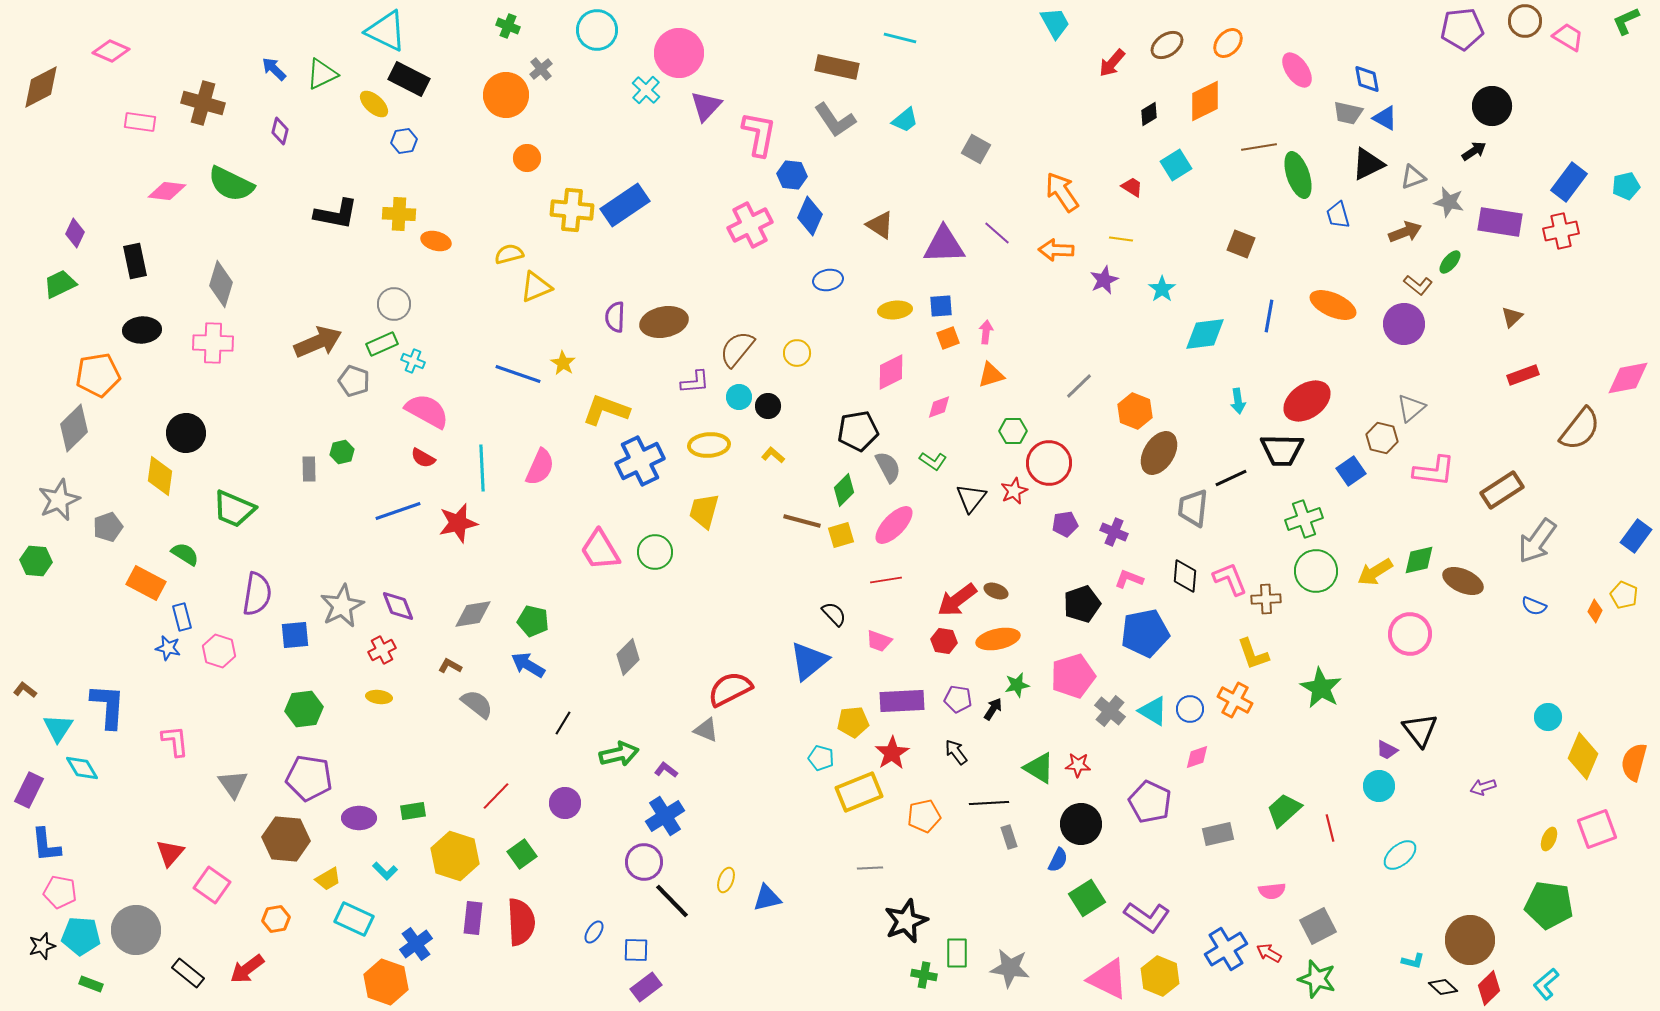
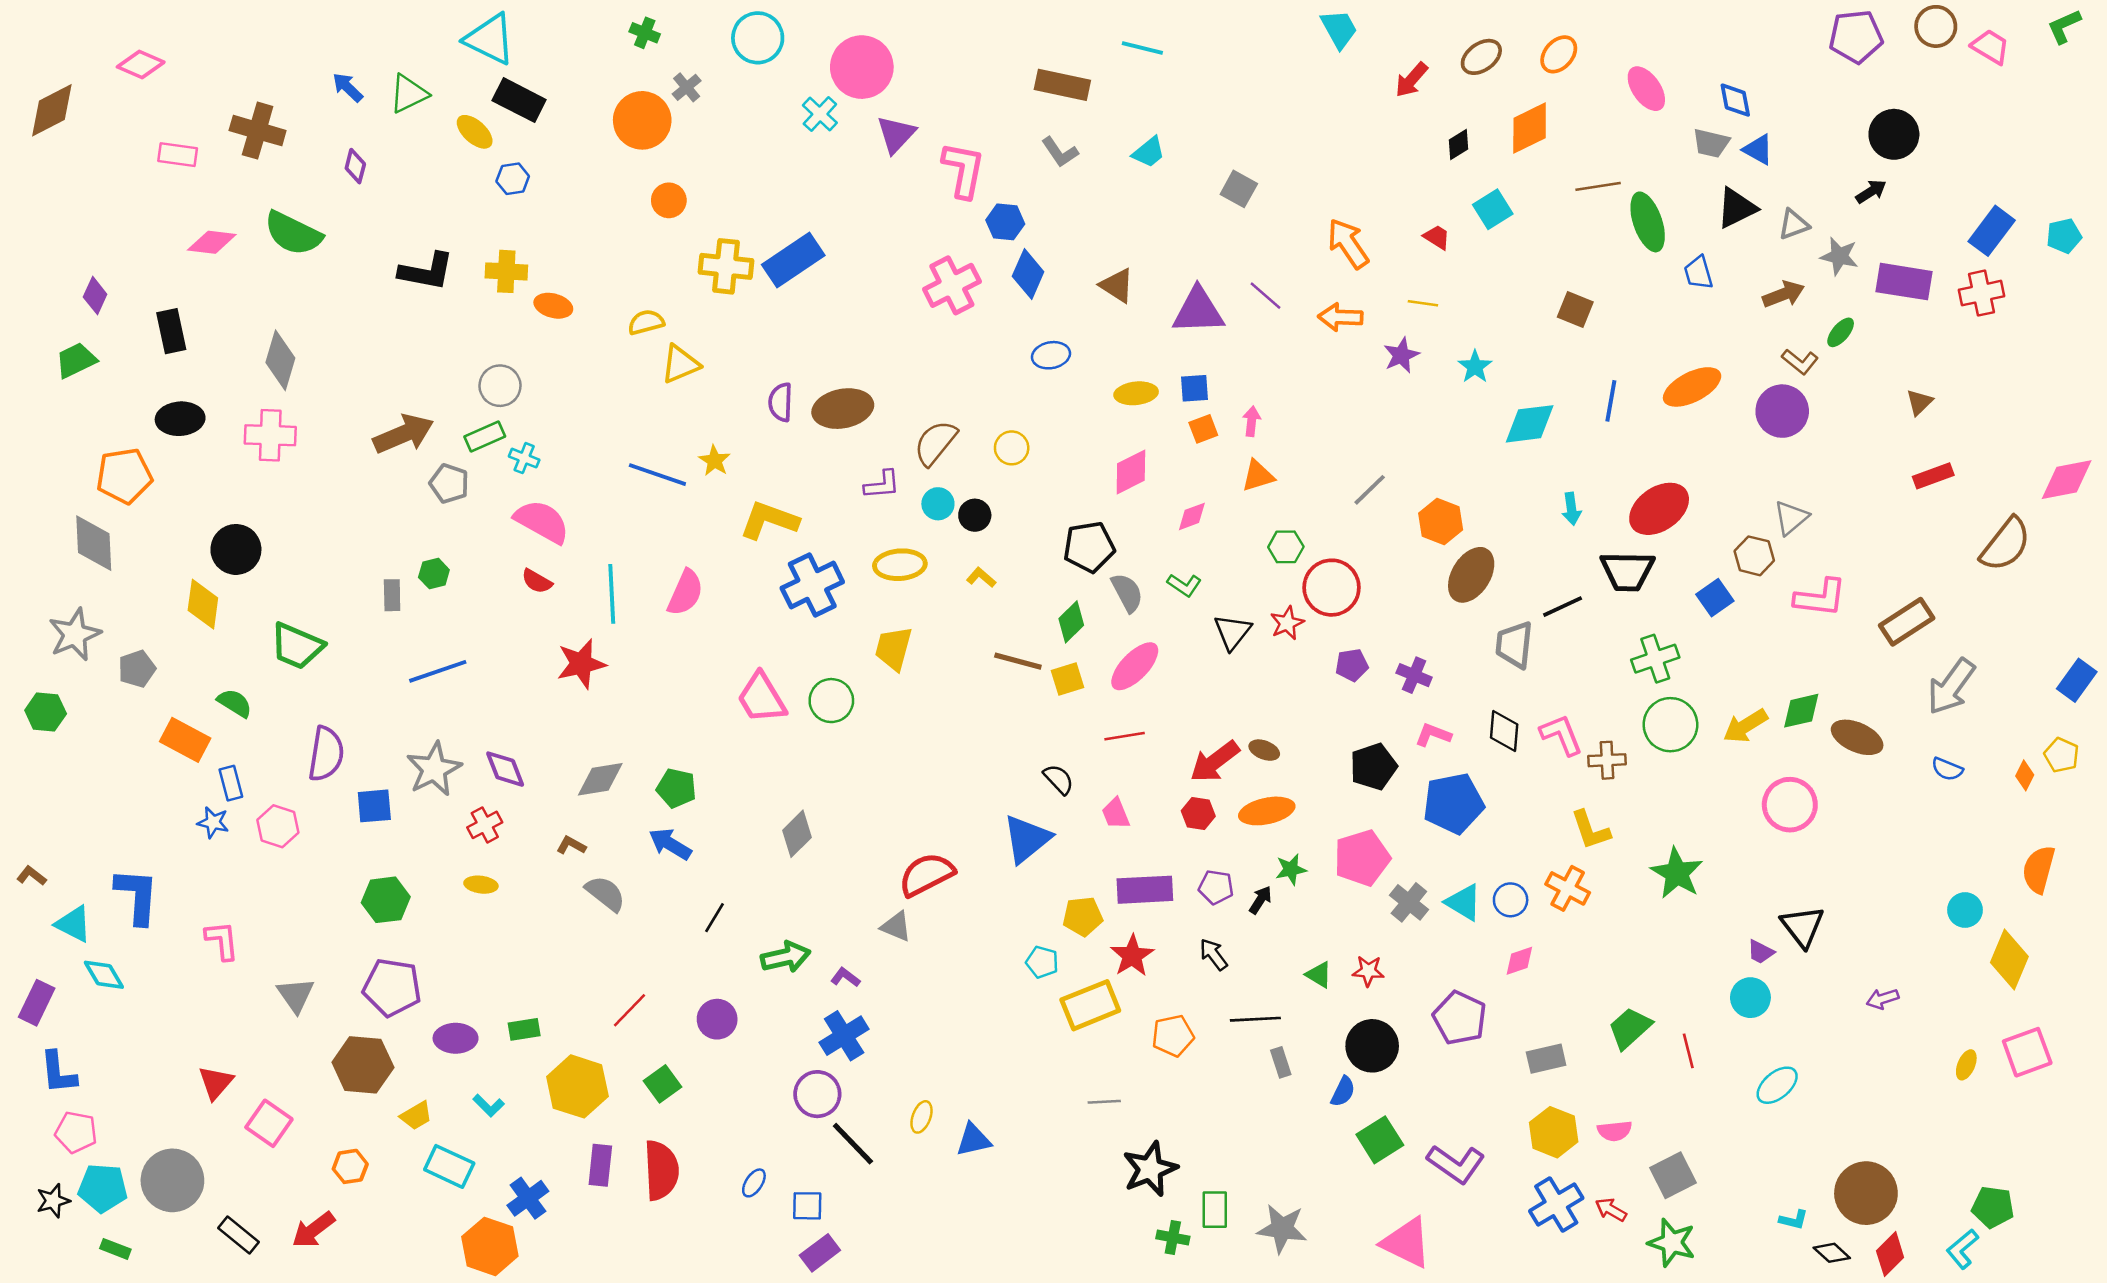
gray L-shape: (835, 120) -> (1060, 152), size x0.7
orange ellipse: (1333, 305) -> (1692, 387), turned -51
gray diamond: (74, 428) -> (94, 543), turned -48
blue line: (398, 511) -> (438, 671), moved
pink trapezoid: (879, 641) -> (1116, 814), turned 48
cyan triangle: (58, 728) -> (73, 924), turned -36
orange semicircle: (1634, 762) -> (2039, 869), moved
green triangle: (1039, 768) -> (1319, 975), size x0.7
green pentagon: (1549, 905) -> (1993, 1207), moved, size x0.7
yellow hexagon: (1160, 976) -> (1554, 1132), moved

